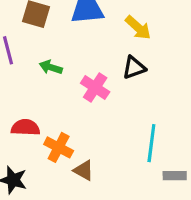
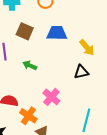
pink cross: (95, 87) -> (51, 97), moved

